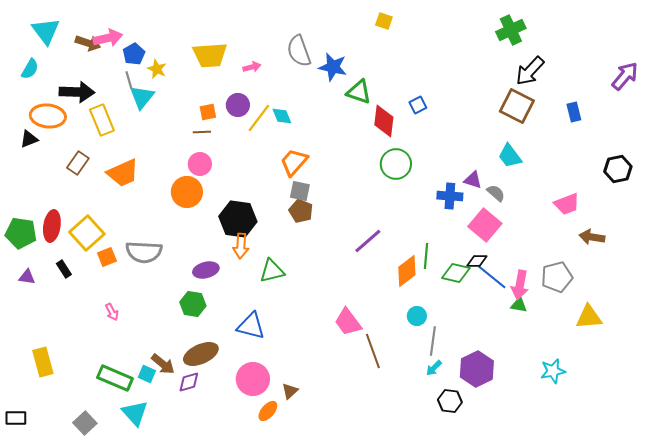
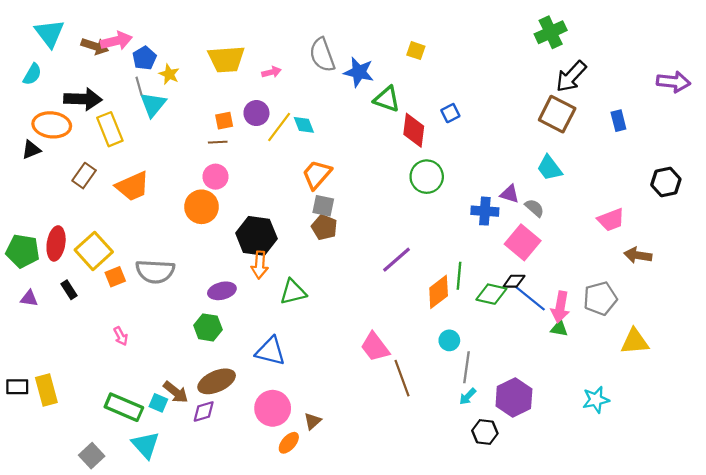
yellow square: (384, 21) -> (416, 51), moved
purple arrow: (625, 76) -> (673, 82), turned 56
black rectangle: (16, 418) -> (17, 387), moved

